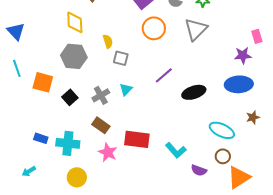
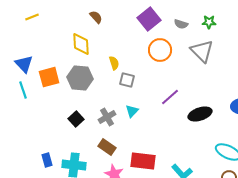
gray triangle: (196, 29) -> (202, 51), turned -30
blue triangle: (16, 31) -> (24, 64), moved
orange square: (43, 82) -> (49, 77), moved, turned -30
blue rectangle: (41, 138) -> (47, 160), turned 56

